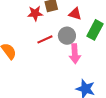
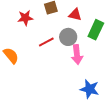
red star: (35, 13) -> (25, 18), moved

